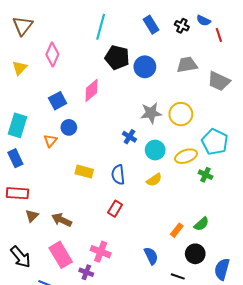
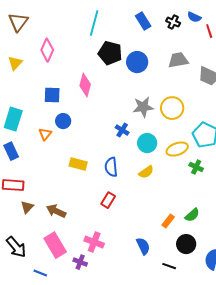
pink diamond: (91, 90) -> (85, 85), turned -35
blue square: (58, 101) -> (52, 95), turned 30

